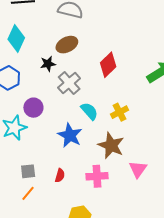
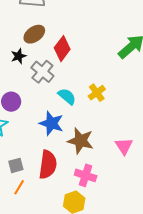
red diamond: (108, 65) -> (62, 49), moved
brown star: (111, 145) -> (81, 141), moved
red semicircle: (60, 176) -> (48, 165), size x2.0
pink cross: (97, 176) -> (86, 175), moved, turned 30

